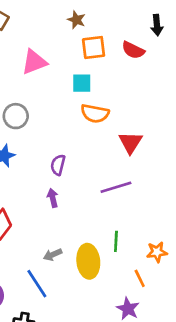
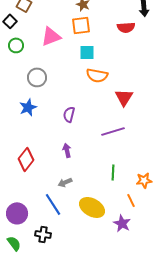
orange square: (94, 48) -> (81, 25), moved
red semicircle: (133, 50) -> (126, 27), turned -30
purple arrow: (53, 198) -> (67, 150), moved
yellow ellipse: (88, 261) -> (92, 207), moved, turned -55

